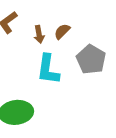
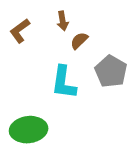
brown arrow: (39, 34) -> (63, 21), moved

